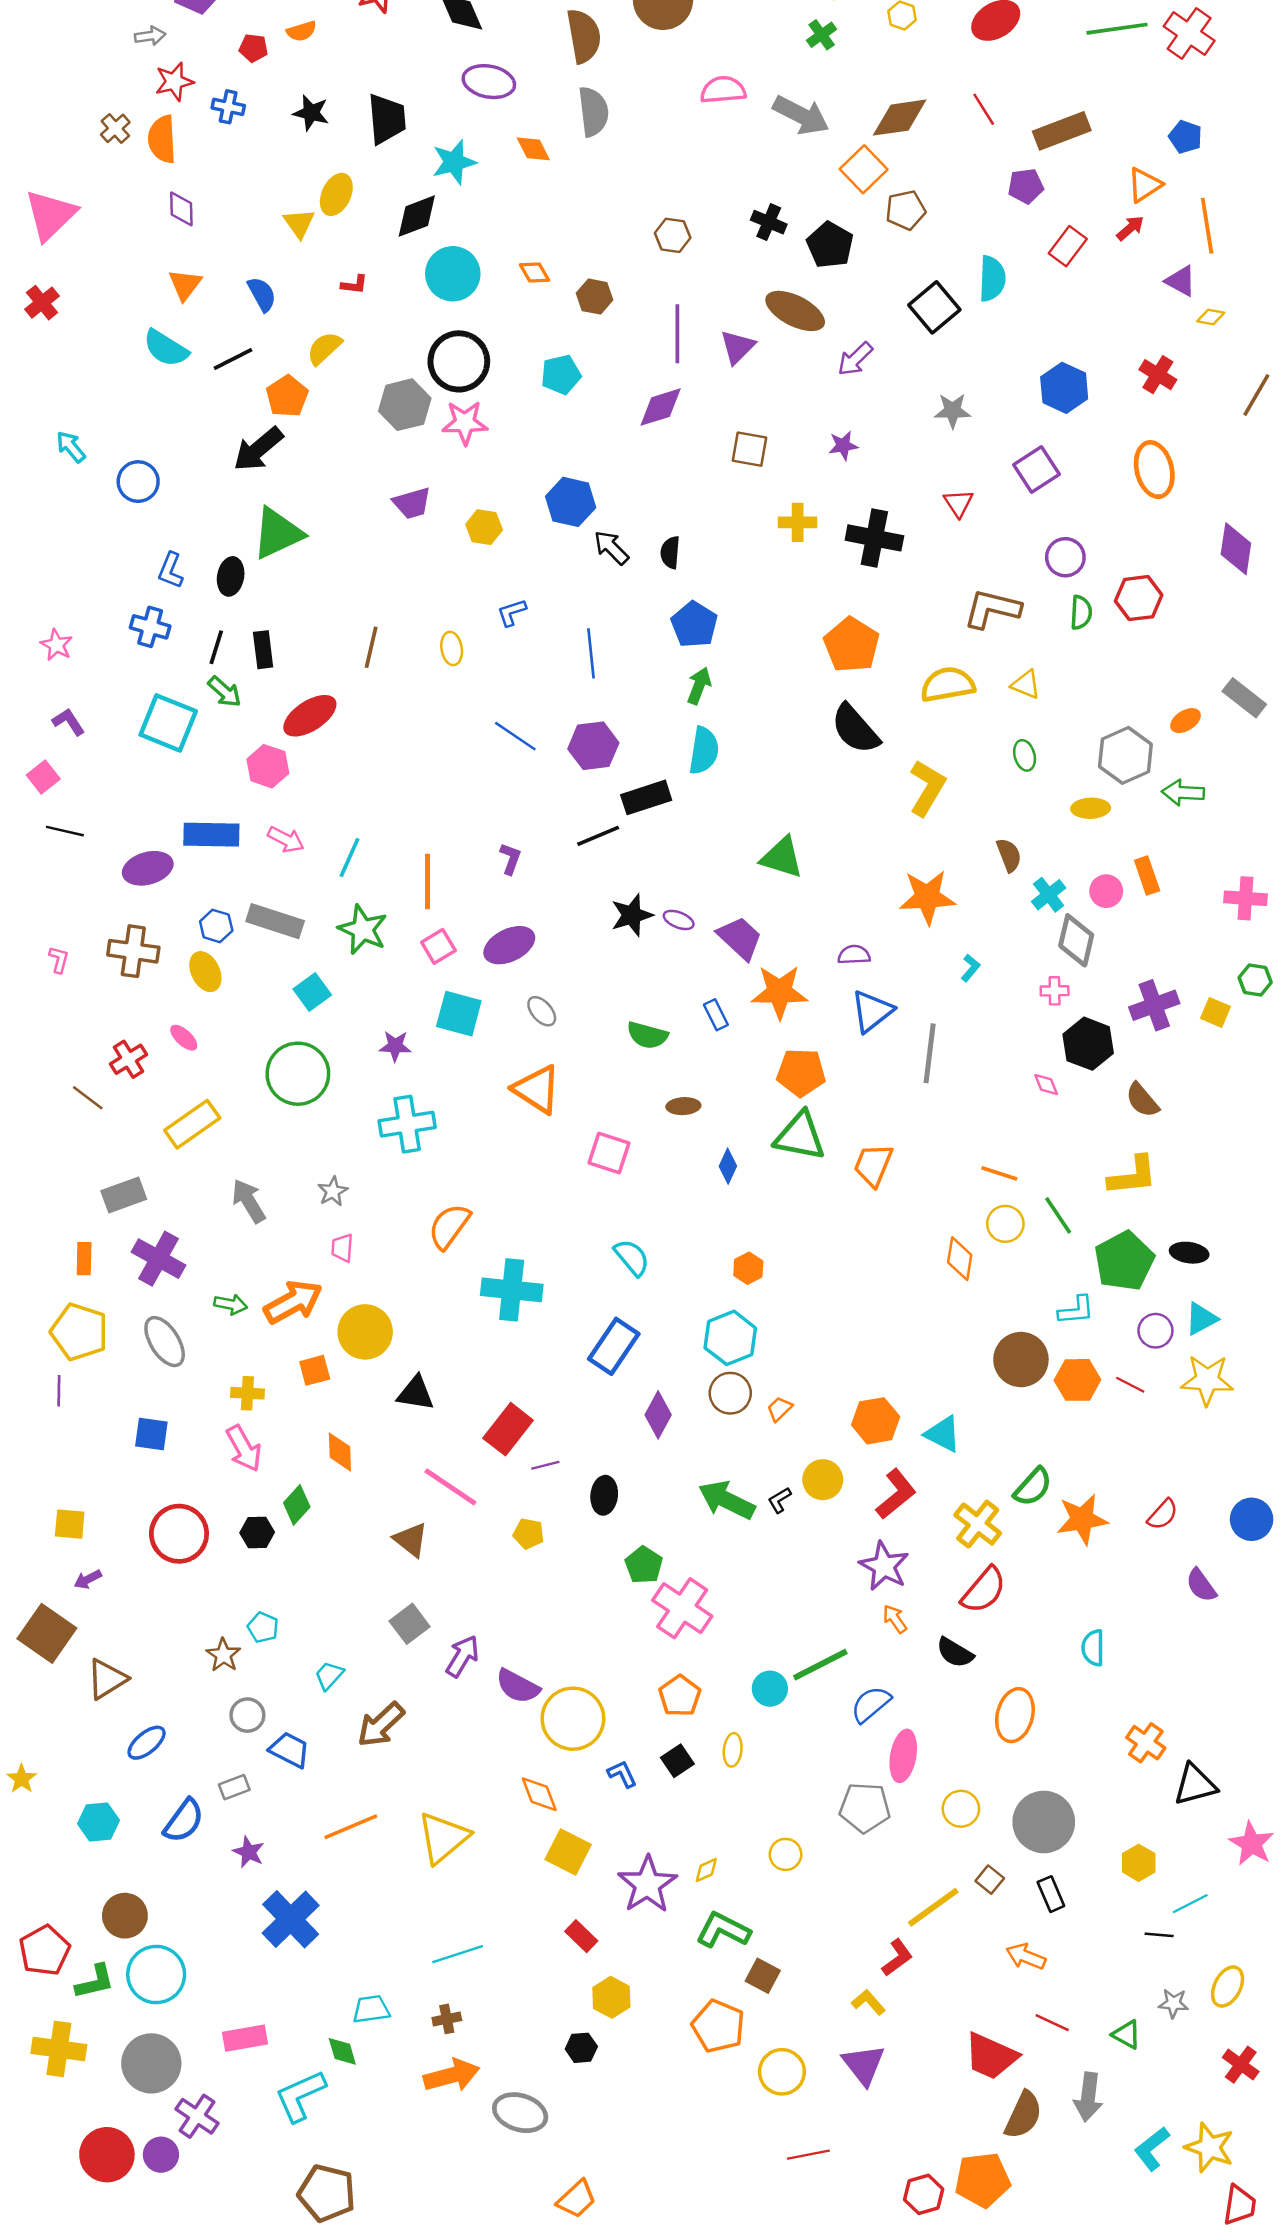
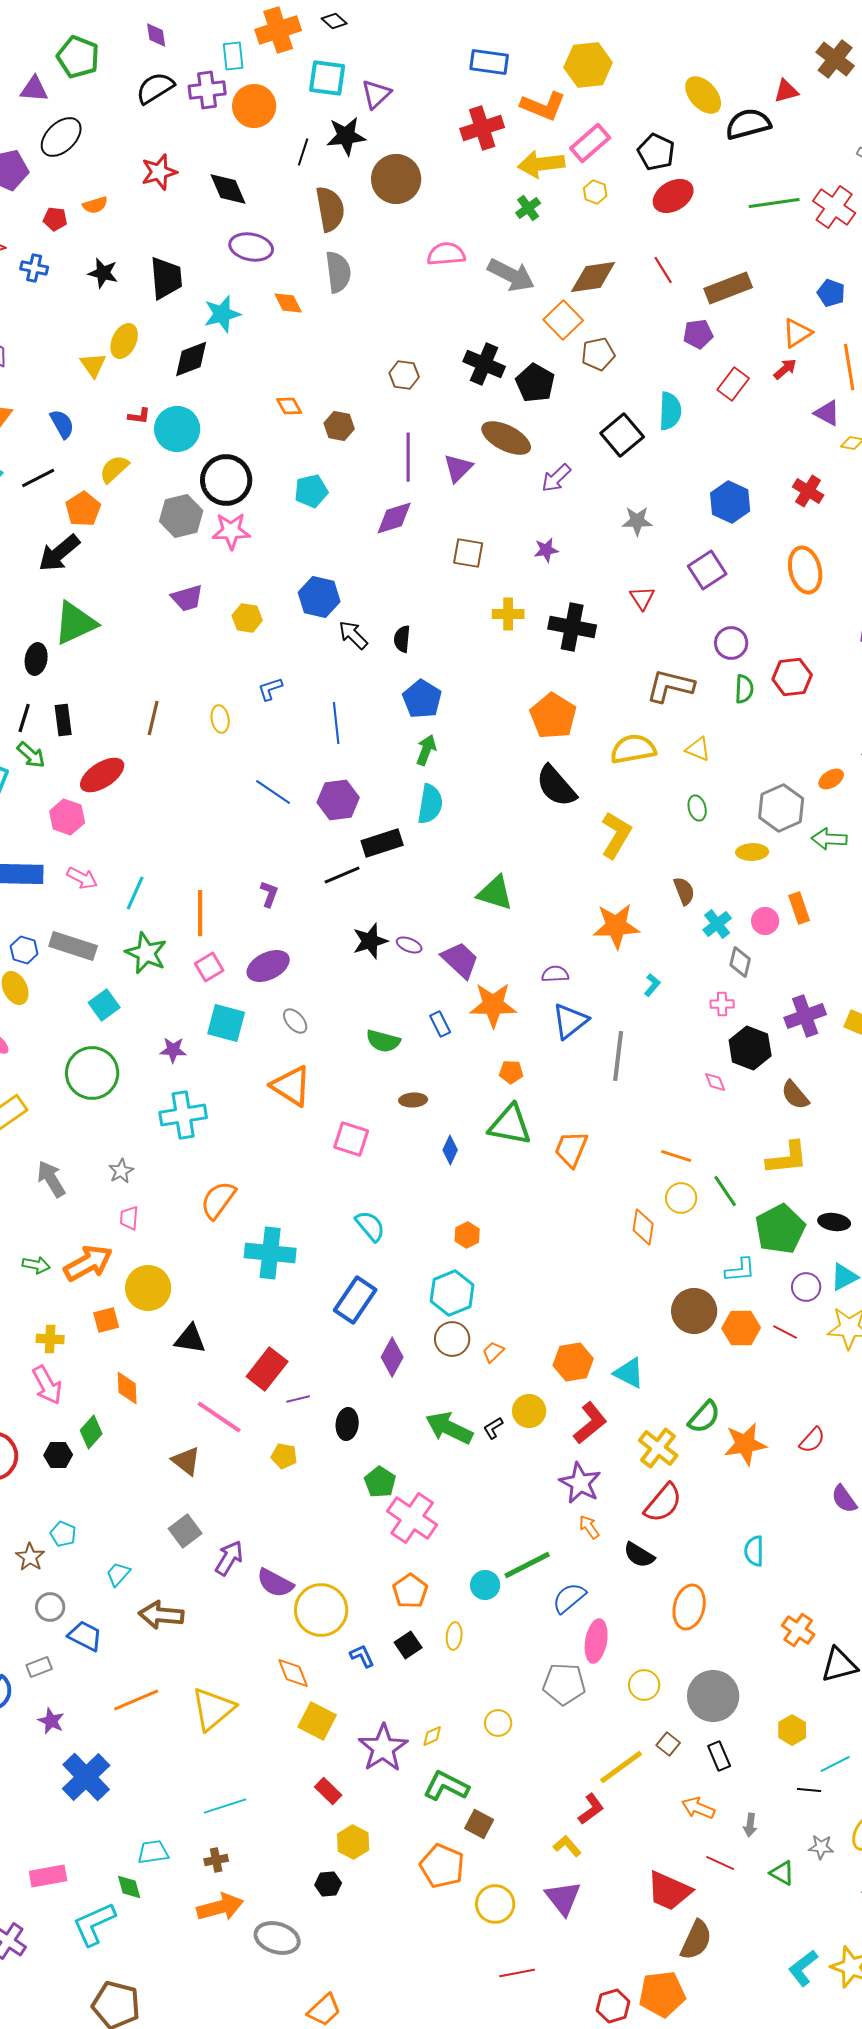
black cross: (769, 222) -> (484, 364), size x1.4
cyan circle: (453, 274) -> (177, 429), moved
gray diamond: (1076, 940) -> (740, 962), size x0.7
orange pentagon: (801, 1072) -> (511, 1072), size x0.6
brown arrow: (381, 1725) -> (161, 1615), turned 48
gray arrow: (1088, 2097) -> (750, 1825), moved, size x0.6

